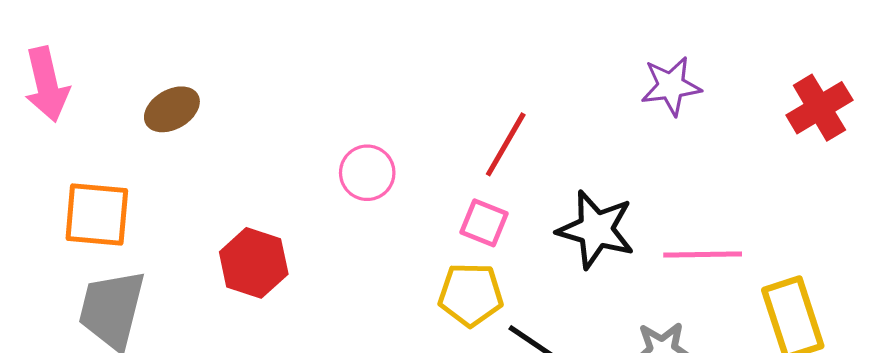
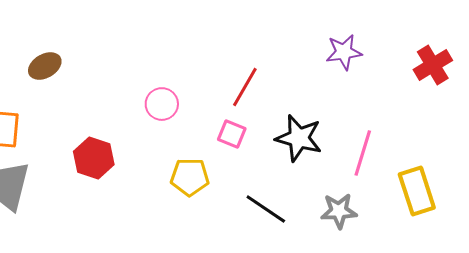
pink line: (703, 255) -> (363, 153), turned -72
yellow pentagon: (471, 295) -> (190, 177), moved

